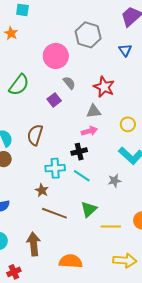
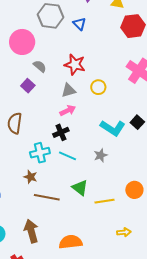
blue triangle: (125, 50) -> (79, 24), moved
yellow circle: (128, 124) -> (98, 87), moved
green triangle: (89, 209) -> (80, 188), turned -30
yellow arrow: (125, 260) -> (124, 232), size x0.6

